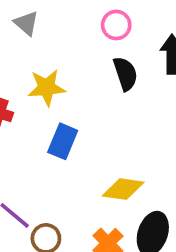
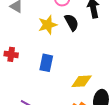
yellow star: (47, 88) -> (48, 25), moved

